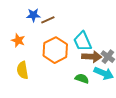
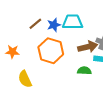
blue star: (33, 15) -> (54, 25), moved
cyan trapezoid: (83, 41) -> (73, 22), moved, turned 130

